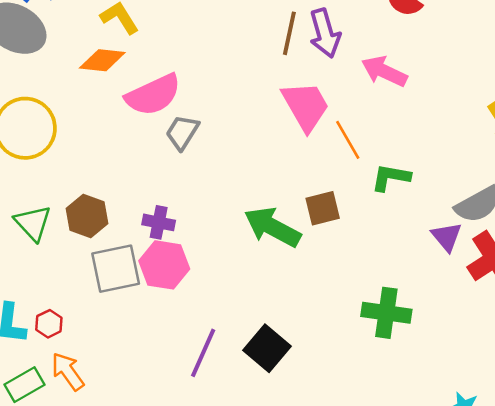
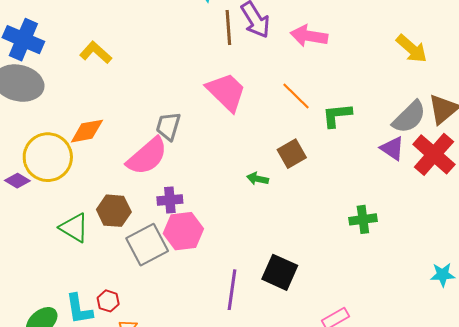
orange diamond: (102, 60) -> (87, 131), moved
pink semicircle: (153, 95) -> (147, 156), moved
pink trapezoid: (306, 106) -> (226, 92), moved
green arrow: (272, 227) -> (258, 179), size x0.5
green cross: (386, 313) -> (363, 219), size x0.7

